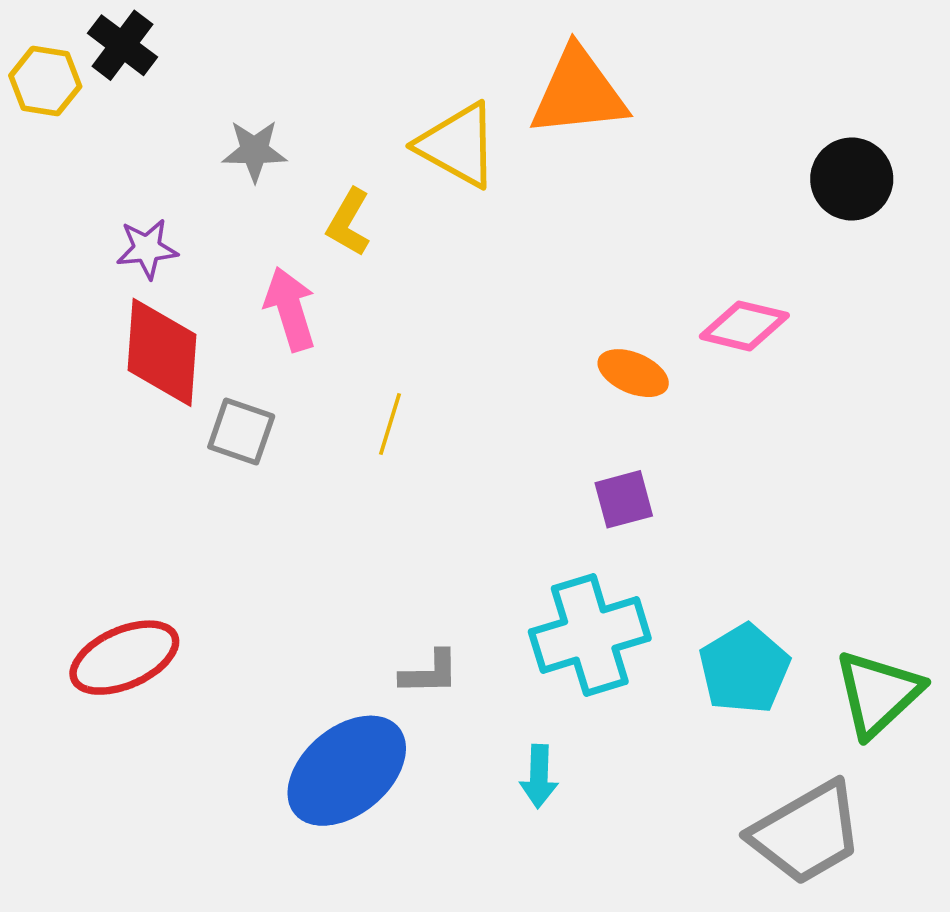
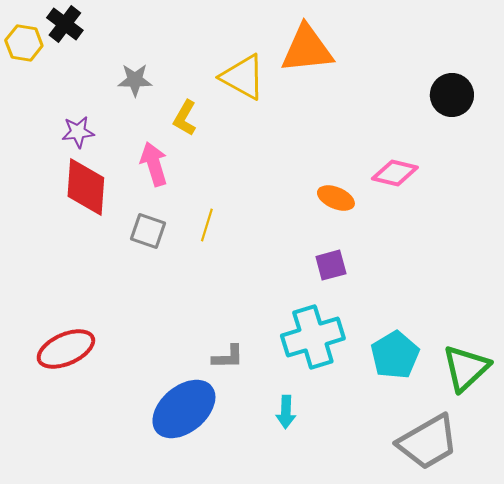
gray square: (241, 432) -> (148, 231), moved

